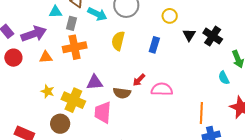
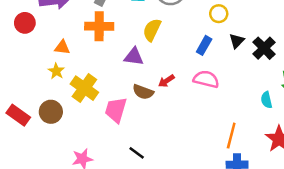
blue rectangle: (154, 45) -> (204, 45), moved
orange triangle: (46, 57) -> (62, 47), moved
purple triangle: (95, 82) -> (134, 57), moved
pink semicircle: (162, 89) -> (206, 79), moved
brown circle: (60, 124) -> (51, 112), moved

